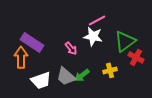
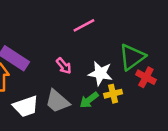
pink line: (97, 20) -> (84, 25), moved
white star: (93, 36) -> (100, 73), moved
green arrow: (82, 75) -> (89, 100), moved

